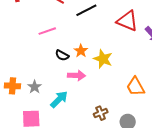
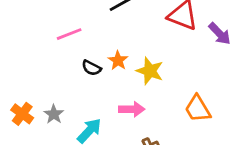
pink arrow: (76, 75) -> (132, 109), moved
orange cross: (12, 86) -> (22, 114), turned 35

